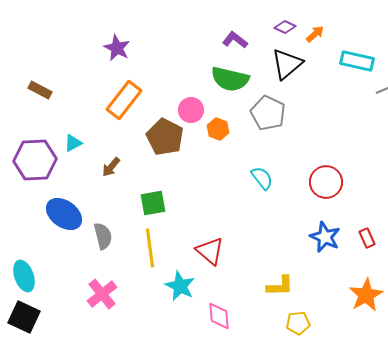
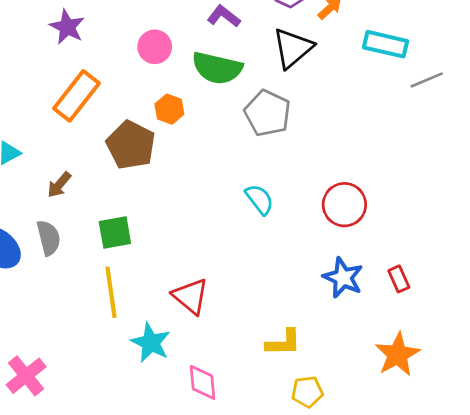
pink circle: (191, 110) -> (155, 47), moved
orange hexagon: (218, 129) -> (169, 109), moved
gray semicircle: (103, 236) -> (49, 238), moved
pink cross: (102, 294) -> (26, 376), moved

